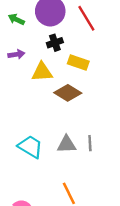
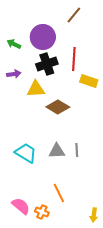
red line: (86, 18) -> (74, 59), moved, turned 35
black cross: (55, 43) -> (47, 64), size x1.5
yellow rectangle: (78, 63) -> (89, 81), moved

